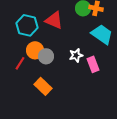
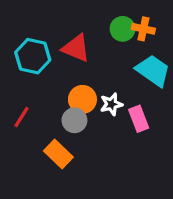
orange circle: (35, 50) -> (82, 99), moved
gray circle: (46, 56) -> (74, 120), moved

